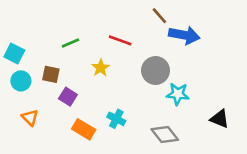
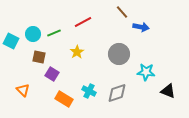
blue arrow: (184, 35) -> (141, 27), size x0.7
red line: (120, 40) -> (83, 22), moved, turned -48
cyan circle: (21, 81) -> (33, 34), moved
cyan star: (178, 94) -> (146, 72), moved
gray diamond: (165, 135) -> (117, 93), moved, turned -70

